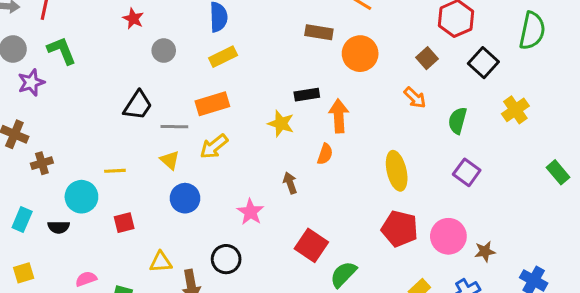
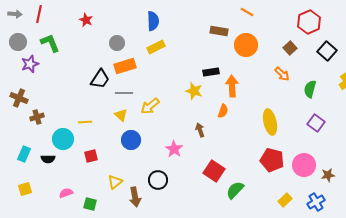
red star: (133, 19) -> (86, 20), moved
orange rectangle: (212, 104) -> (125, 66), moved
yellow triangle: (161, 262) -> (115, 182), turned -35

